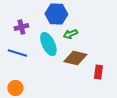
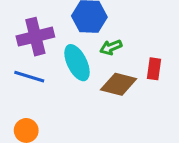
purple cross: (21, 27) -> (35, 37), size x1.6
red rectangle: (98, 72) -> (154, 69), moved

